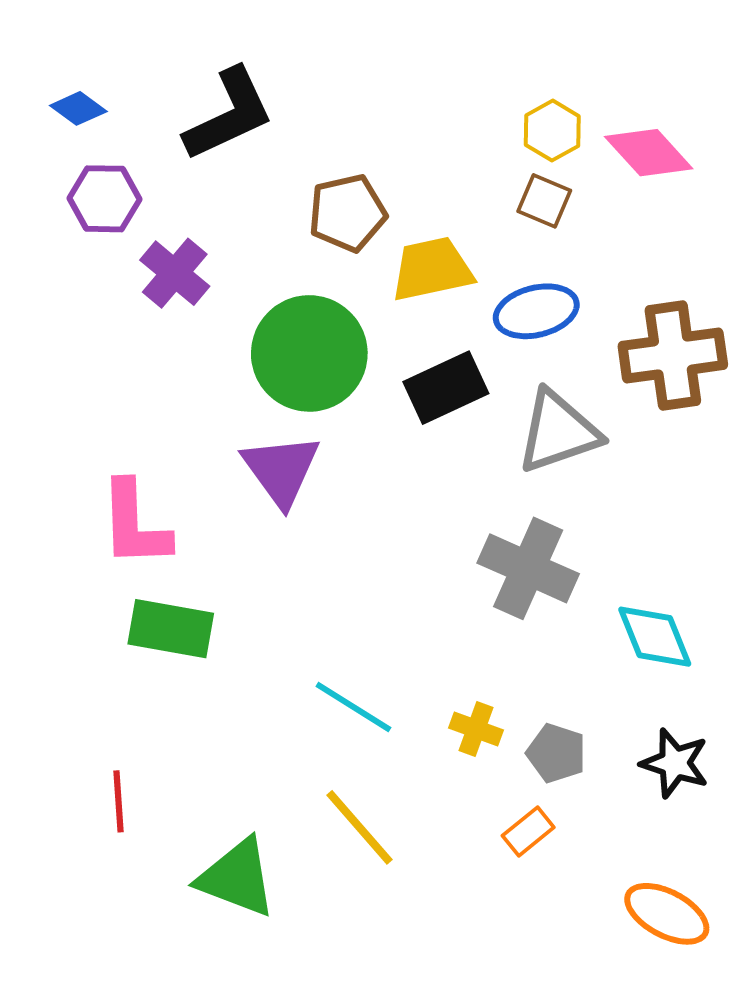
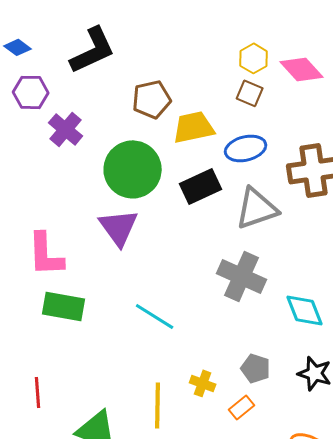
cyan line: (353, 707) -> (155, 316), moved
yellow cross: (476, 729) -> (203, 383), moved
yellow line: (359, 827) -> (158, 405), turned 42

